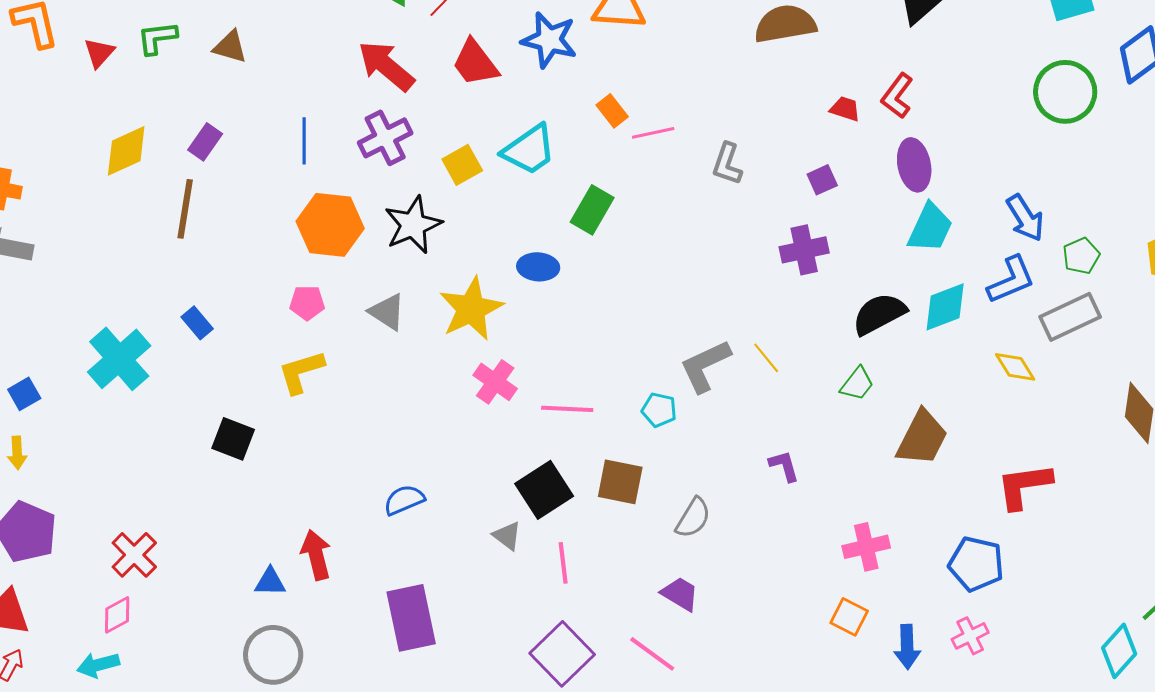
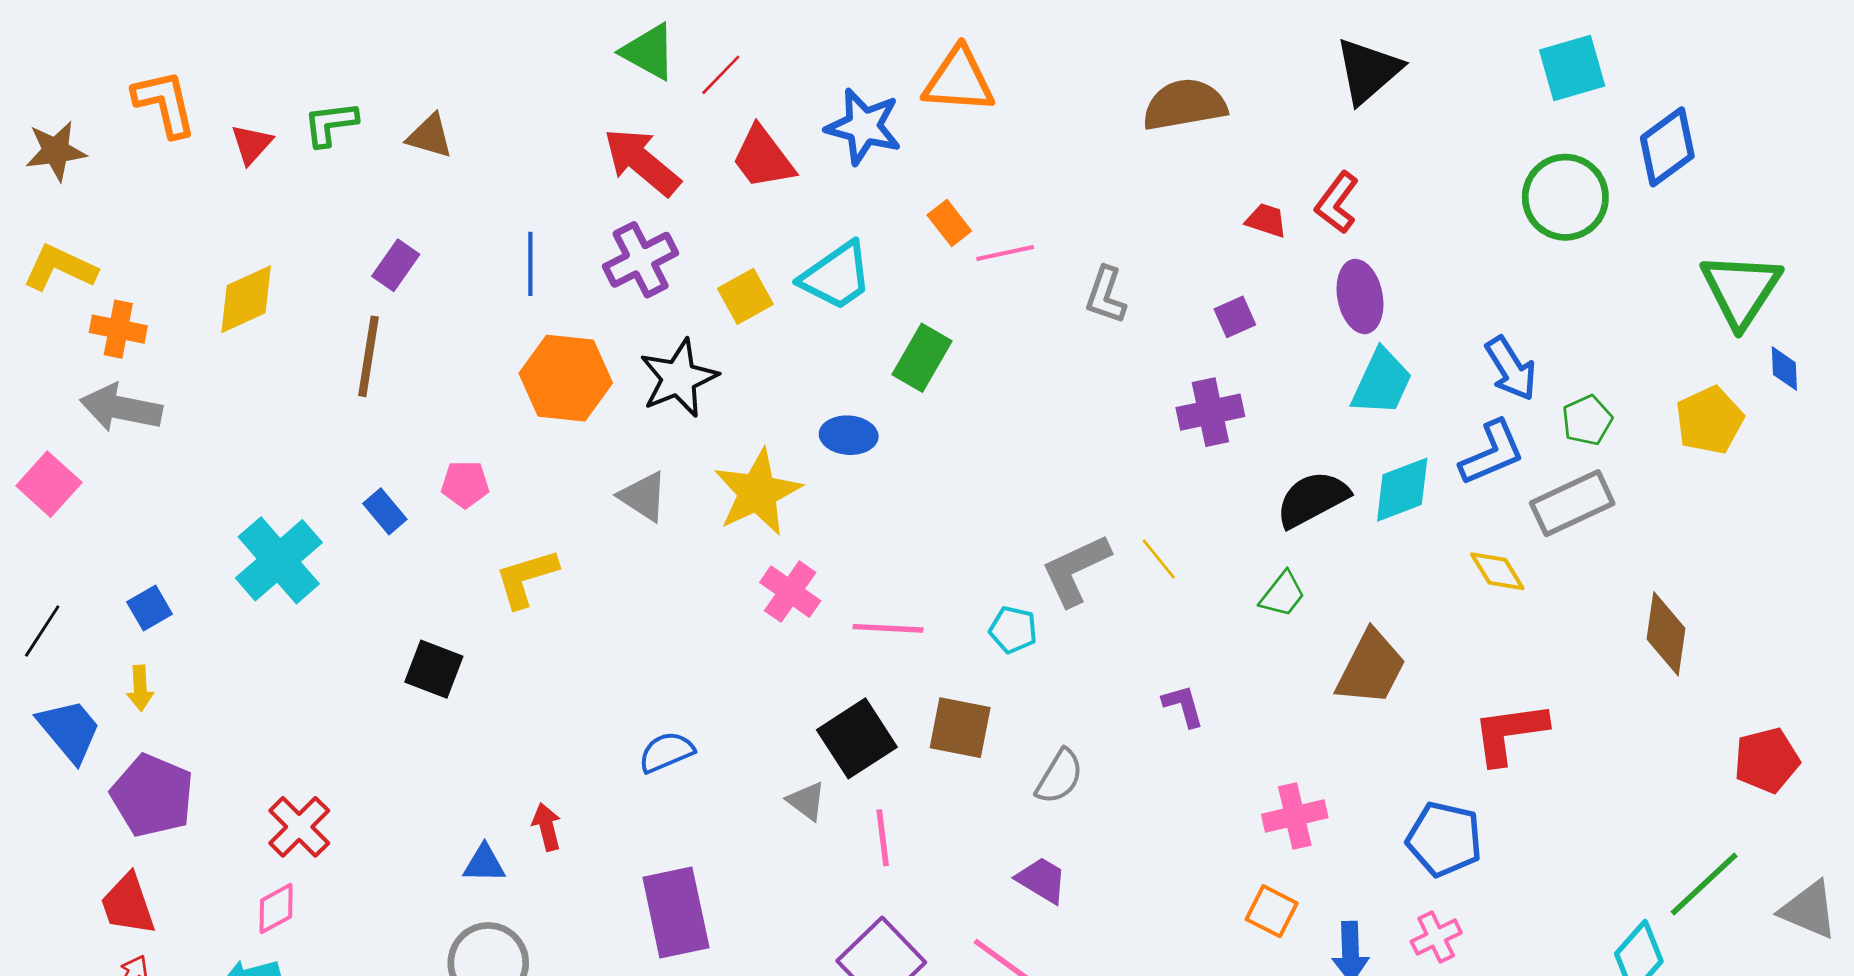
yellow diamond: (126, 151) -> (246, 299), moved
pink pentagon: (307, 303) -> (465, 484), moved
red arrow: (316, 555) -> (547, 827), size x0.7

